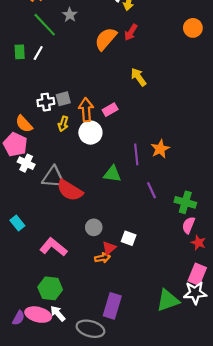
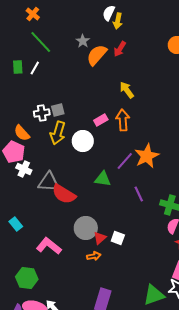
gray star: (70, 15) -> (83, 41), moved
orange arrow: (86, 110) -> (123, 120), moved
yellow arrow: (63, 124) -> (58, 133), size x1.6
orange star: (160, 149) -> (147, 156), size x1.4
purple line: (136, 154) -> (125, 161), turned 48
gray circle: (94, 227) -> (86, 228), size x1.5
red triangle: (109, 248) -> (100, 238), moved
green hexagon: (50, 288) -> (27, 278), moved

